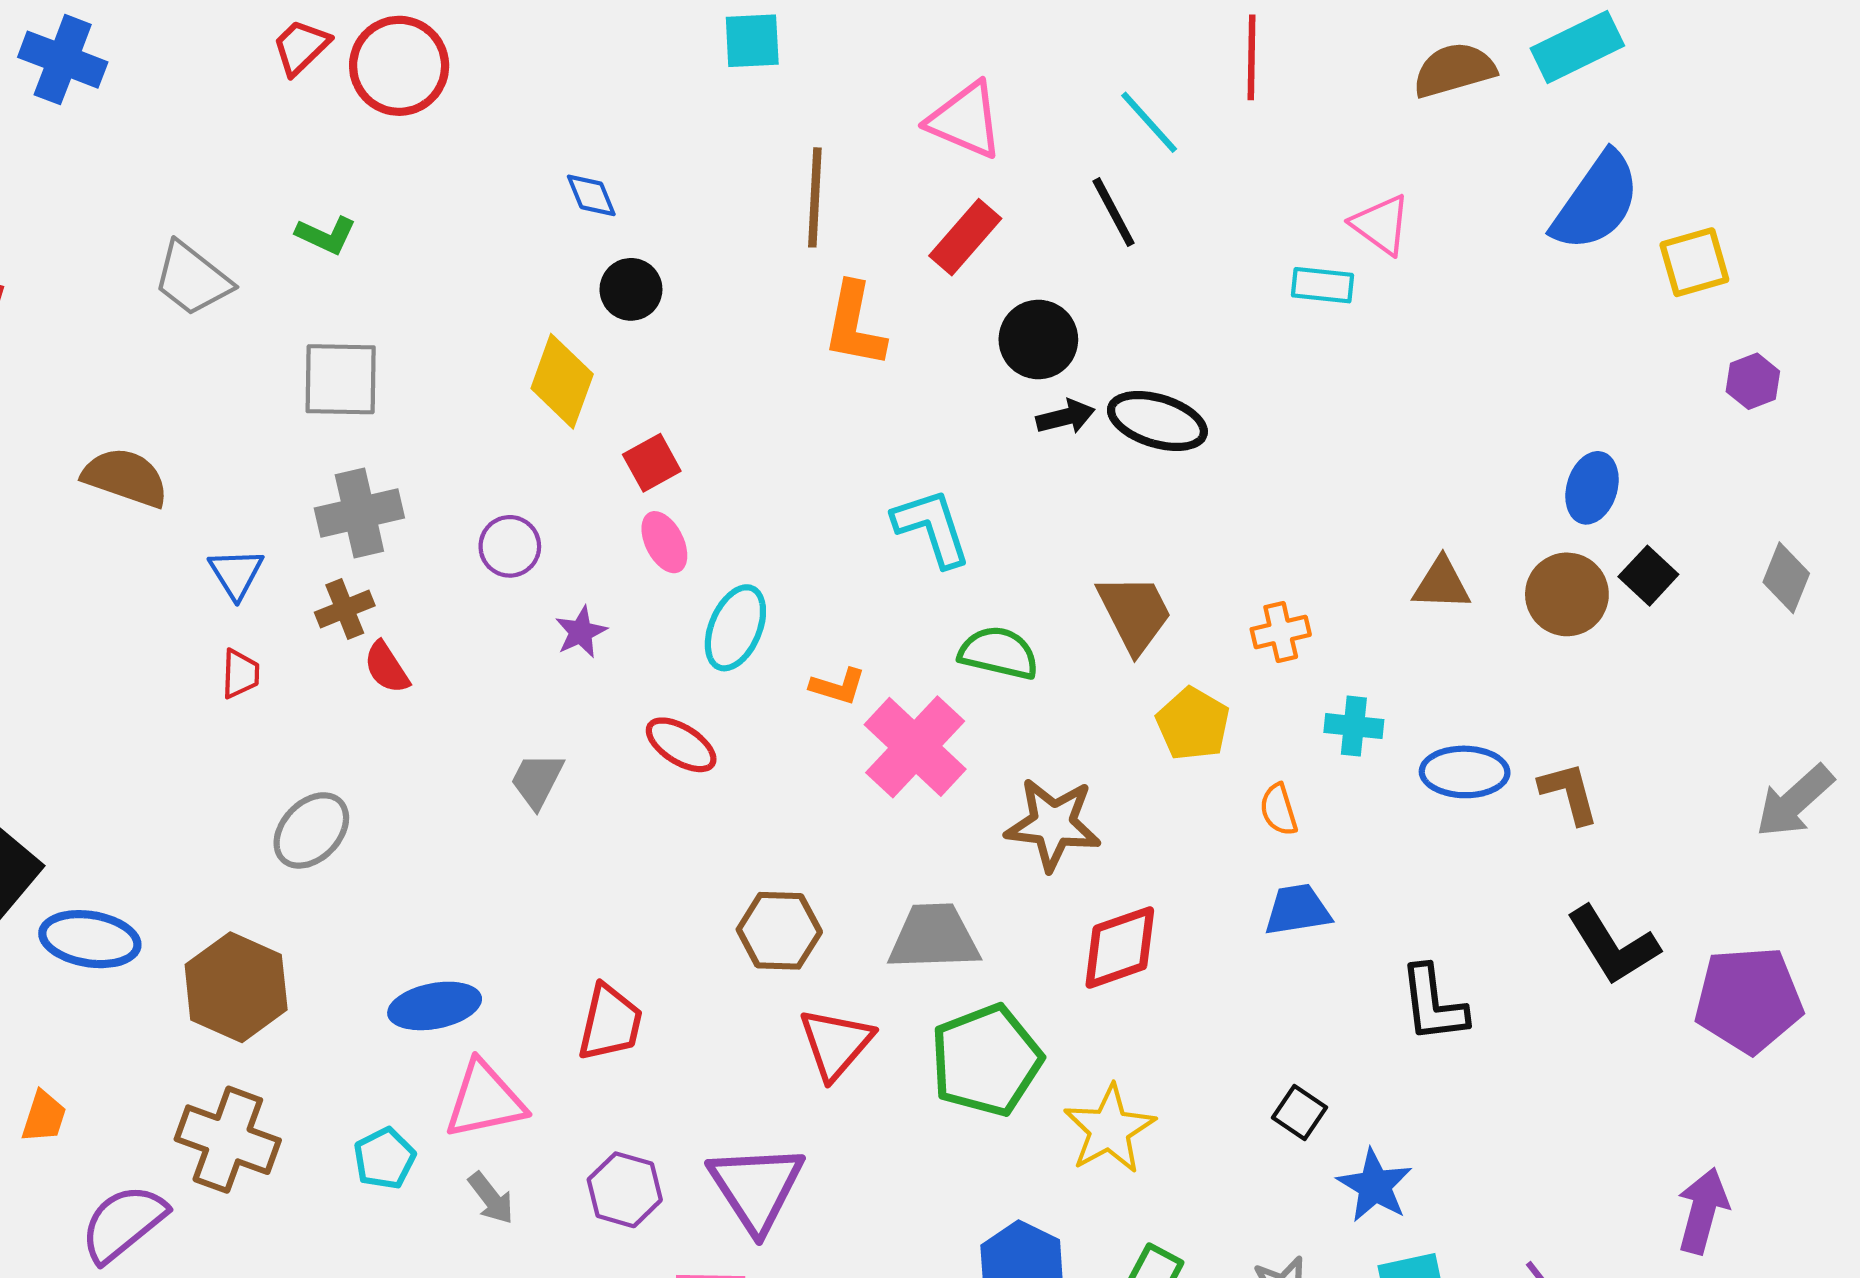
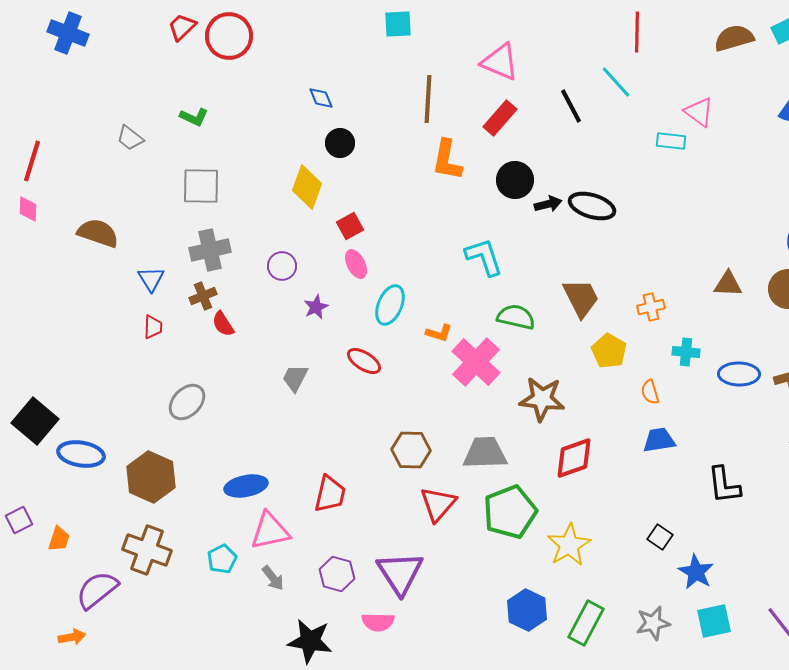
cyan line: (1149, 122) -> (616, 82), moved
gray trapezoid: (192, 279) -> (130, 138), size x0.7
black circle: (1038, 340) -> (515, 180), moved

